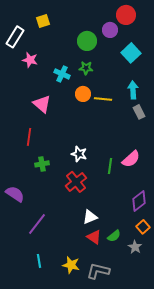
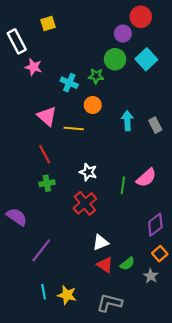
white rectangle: (15, 37) -> (17, 41), turned -60
green circle: (87, 41) -> (115, 59), moved
cyan arrow: (133, 90) -> (127, 121), moved
yellow line: (103, 99) -> (74, 129), moved
red line: (29, 137) -> (45, 154), moved, turned -36
yellow star: (71, 265) -> (67, 295), moved

